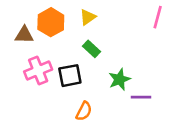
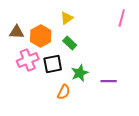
orange hexagon: (51, 22) -> (41, 36), moved
green star: (119, 79) -> (80, 73), moved

